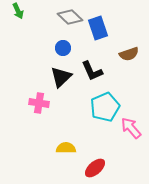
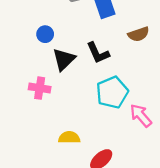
blue circle: (63, 48) -> (45, 34), moved

